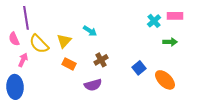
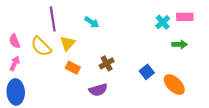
purple line: (26, 18) -> (53, 19), moved
cyan arrow: (90, 31) -> (92, 22), moved
pink arrow: (23, 60) -> (15, 63), moved

